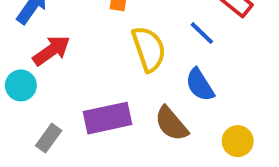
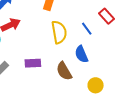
purple rectangle: (108, 118) -> (33, 63), size x0.7

